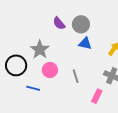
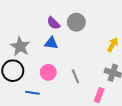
blue triangle: (85, 44) -> (51, 43), moved
gray star: (40, 50) -> (20, 46), moved

